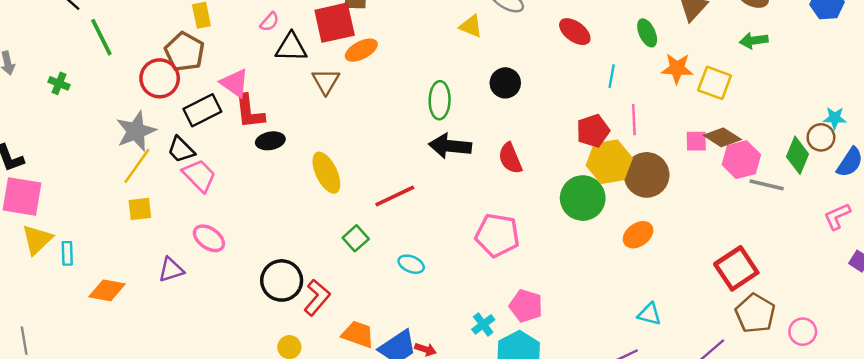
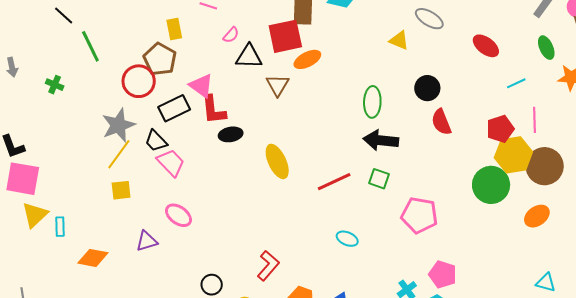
cyan line: (612, 76) -> (516, 83), turned 54
red semicircle: (510, 158) -> (441, 122), moved
green square: (356, 238) -> (379, 179), moved, turned -30
black circle: (282, 280) -> (212, 285), moved, size x0.6

